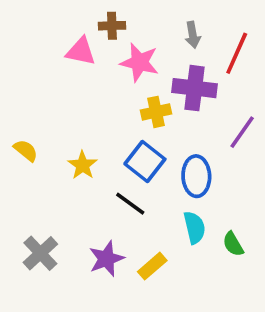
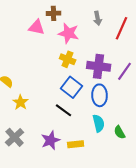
purple cross: (195, 88) -> (99, 66), moved
yellow cross: (156, 112) -> (68, 59), moved, turned 35
yellow star: (83, 165) -> (21, 102), moved
yellow rectangle: (152, 266) -> (76, 144), turned 35

